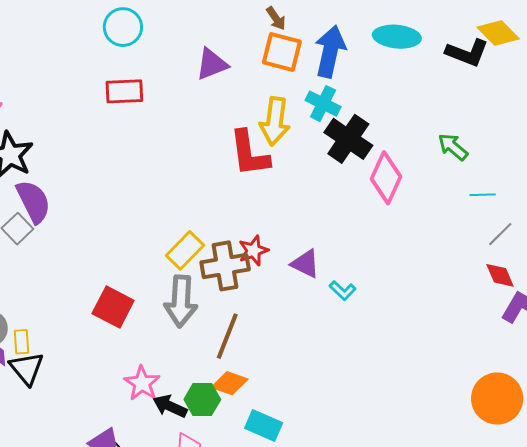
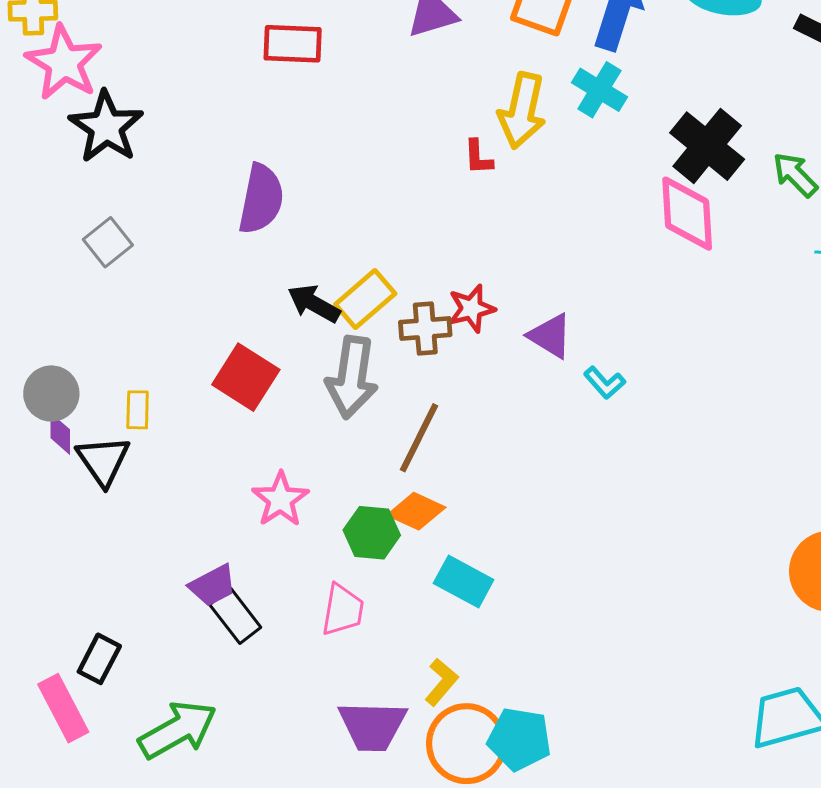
black cross: (348, 139) -> (707, 146), moved
red L-shape: (249, 153) -> (478, 157), size x0.5
pink diamond: (386, 178) -> (687, 214), turned -33
purple semicircle: (33, 202) -> (261, 199), moved, turned 33
brown cross: (225, 266) -> (425, 328), size x0.7
yellow rectangle: (21, 342) -> (138, 410), moved
black arrow: (170, 406) -> (314, 304), moved

